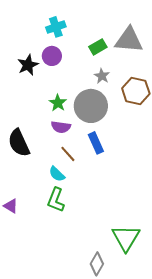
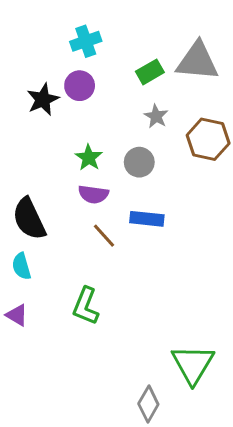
gray circle: (91, 106) -> (139, 162), size x0.6
blue rectangle: (96, 143) -> (147, 219), turned -60
cyan semicircle: (57, 174) -> (21, 266), moved, turned 30

